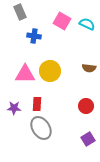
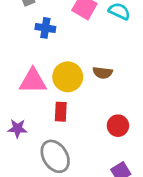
brown semicircle: (89, 68) -> (103, 73), moved
red rectangle: (37, 104) -> (61, 112), moved

